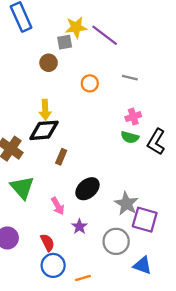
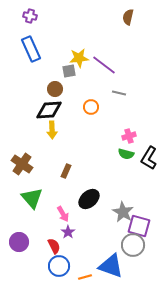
gray line: (130, 78) -> (119, 93), moved
black diamond: (44, 130) -> (49, 110), moved
purple star: (79, 226) -> (68, 232), moved
gray circle: (116, 241) -> (133, 245), moved
blue triangle: (142, 265) -> (111, 266), moved, size x1.5

